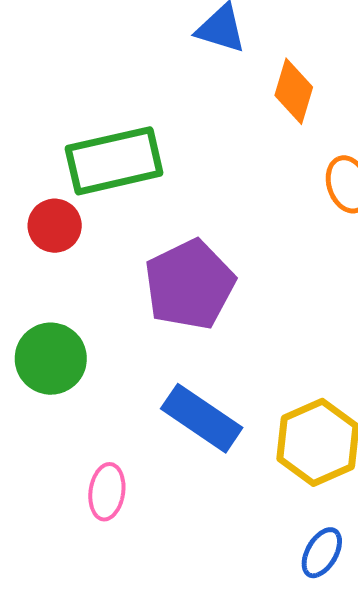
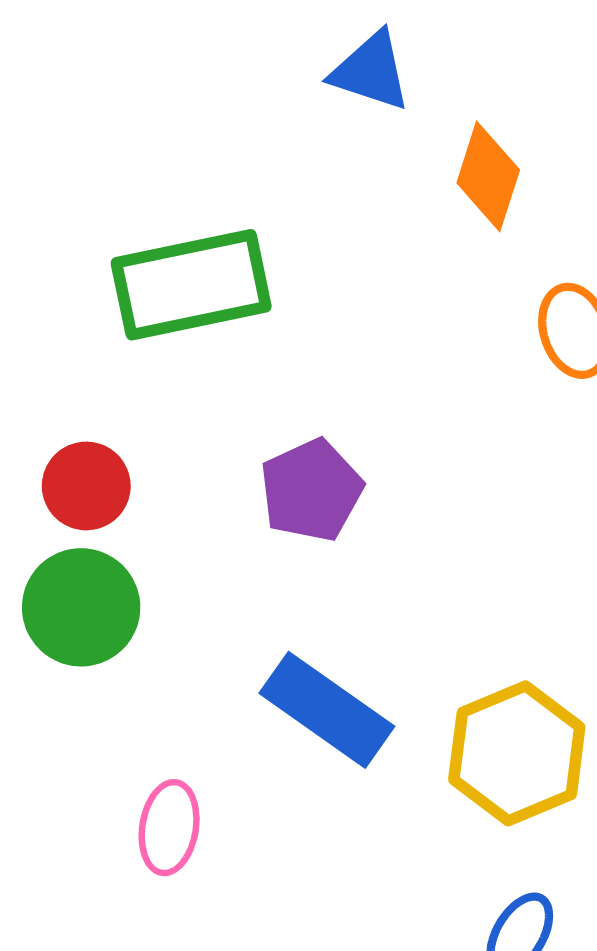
red circle: (55, 226) -> (86, 486), moved
purple pentagon: (190, 285) -> (311, 490), size x0.7

